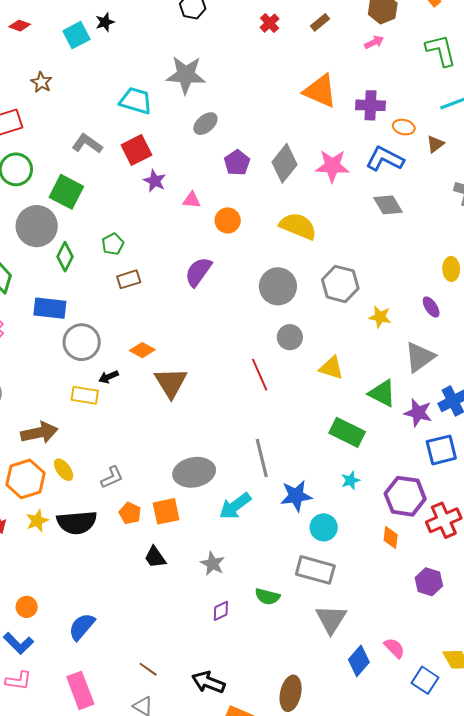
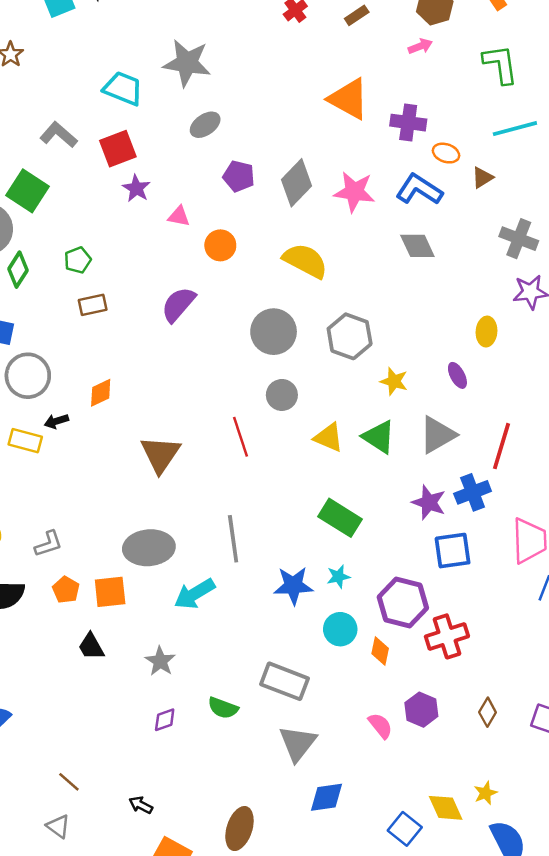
purple pentagon: (237, 163) -> (239, 176), turned -30
orange diamond: (142, 350) -> (101, 393), turned -60
brown triangle: (171, 383) -> (160, 454), moved
green triangle: (382, 393) -> (379, 437), moved
blue star: (296, 496) -> (293, 586), moved
cyan circle: (324, 527) -> (340, 629), moved
pink semicircle: (394, 648) -> (380, 726), moved
blue diamond: (359, 661) -> (327, 797), turned 36
black arrow: (208, 682) -> (141, 805), size x0.6

